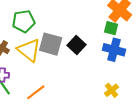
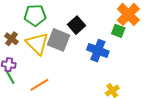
black square: (76, 45) -> (77, 25), moved
blue cross: (114, 50) -> (98, 51), moved

